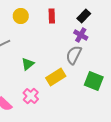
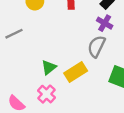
green triangle: (28, 64) -> (49, 67), moved

